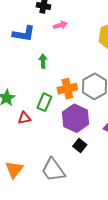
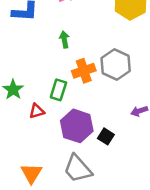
green arrow: (43, 61) -> (64, 39), moved
purple hexagon: (75, 118) -> (77, 126), moved

